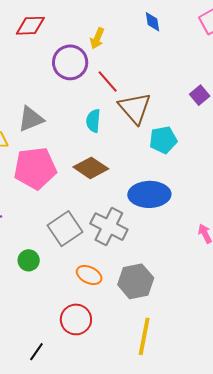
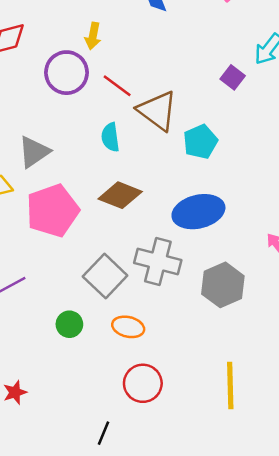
orange ellipse: (89, 275) -> (128, 327), moved
gray hexagon: (136, 281) -> (223, 285), moved

